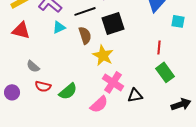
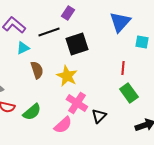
brown semicircle: (85, 35) -> (37, 70), moved
black triangle: (135, 95) -> (99, 116), turned -35

